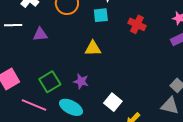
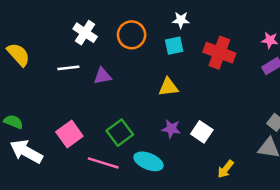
red cross: (137, 24) -> (219, 53), size x1.4
purple star: (81, 81) -> (171, 129), moved
white square: (113, 102) -> (202, 132), moved

